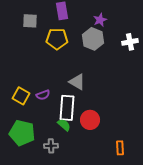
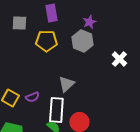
white cross: (130, 42) -> (119, 59), moved, turned -35
gray triangle: (77, 82) -> (66, 84), turned 48

